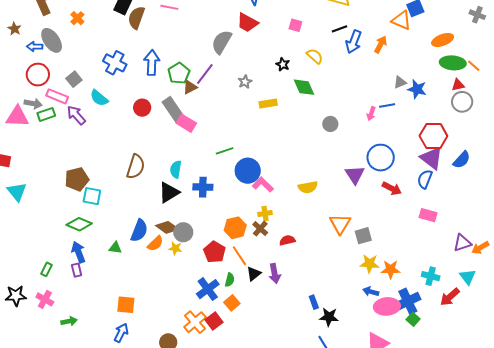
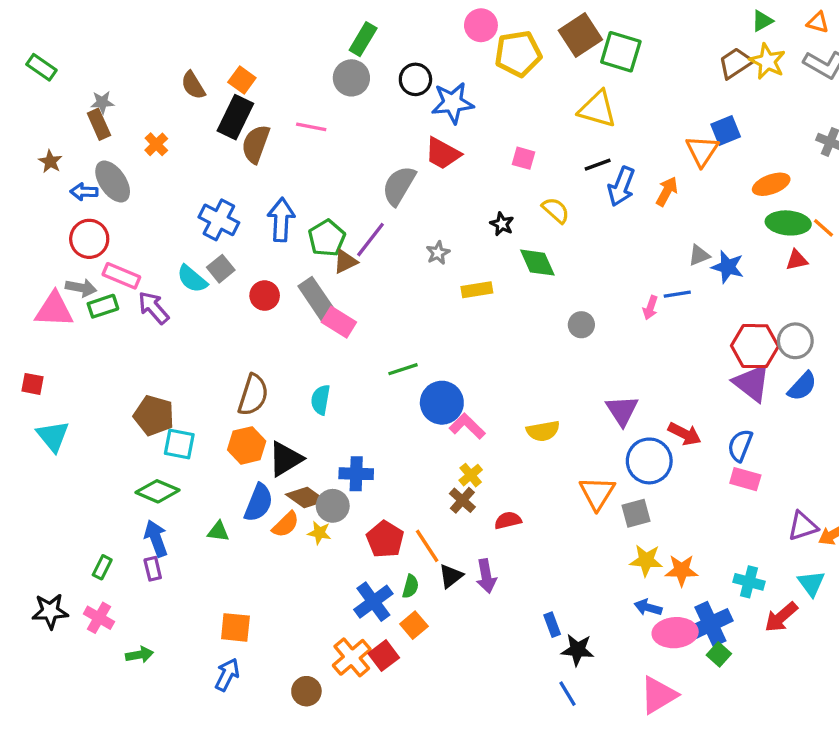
orange triangle: (401, 20) -> (702, 151), turned 40
gray square: (74, 79) -> (221, 269), moved
gray circle: (462, 102) -> (795, 341), moved
blue circle: (381, 158) -> (649, 461), moved
brown pentagon: (77, 179) -> (154, 415), turned 30
blue semicircle: (425, 179) -> (740, 445), moved
blue cross: (203, 187) -> (356, 474), moved
black triangle: (169, 192) -> (285, 459), moved
yellow cross: (265, 214) -> (471, 475), turned -32
orange hexagon: (235, 228) -> (247, 445), moved

